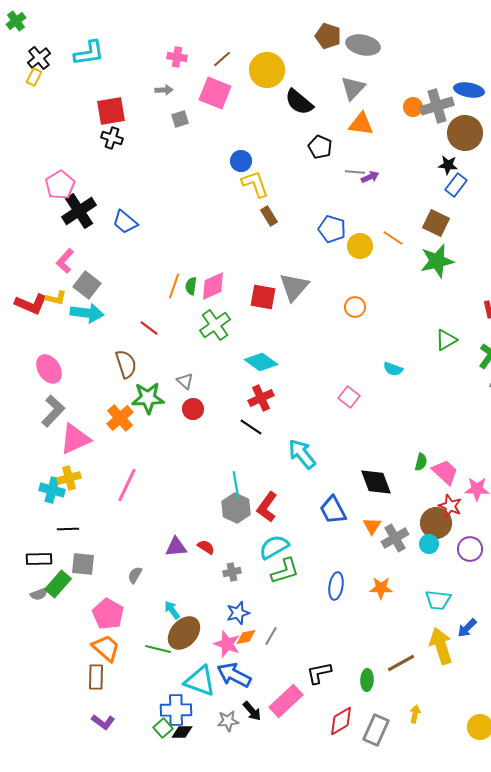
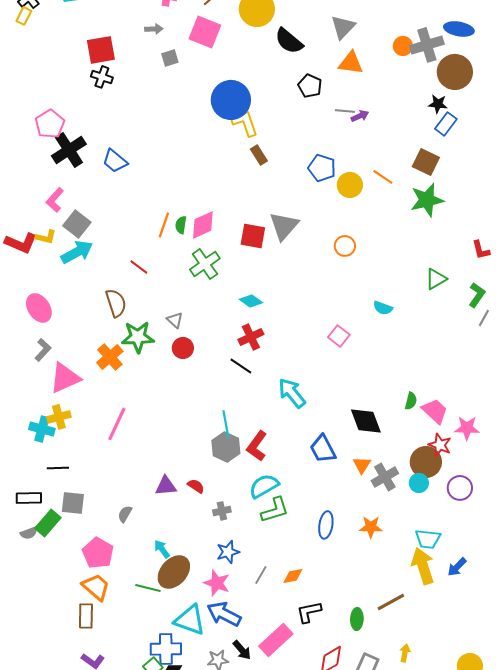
blue circle: (241, 161) -> (231, 100), size x1.8
cyan arrow: (87, 313) -> (77, 252), turned -36
cyan diamond: (261, 362) -> (251, 301), size x0.7
gray L-shape: (53, 411) -> (43, 350), size x0.7
orange diamond: (246, 637) -> (293, 576), moved
yellow arrow: (441, 646) -> (423, 566), moved

